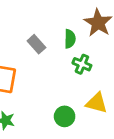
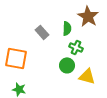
green circle: (65, 116) -> (67, 65), moved

